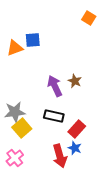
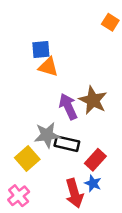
orange triangle: (15, 48) -> (48, 67), moved, turned 36
brown star: (75, 81) -> (93, 100), size x1.6
gray star: (15, 112) -> (47, 135), moved

